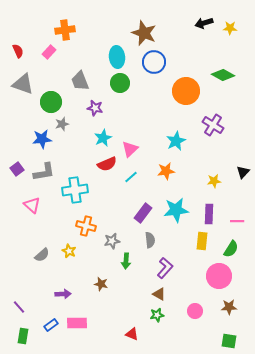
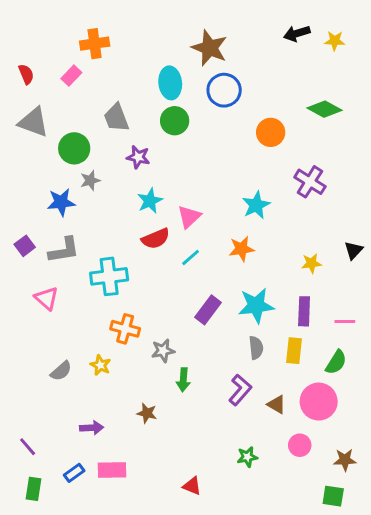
orange circle: (186, 91) -> (271, 132), size x0.7
gray semicircle: (150, 240) -> (256, 348), moved
brown triangle: (159, 294) -> (276, 404), moved
brown star: (229, 307) -> (345, 460), moved
pink circle: (195, 311) -> (300, 445), moved
green star: (157, 315) -> (247, 457), moved

